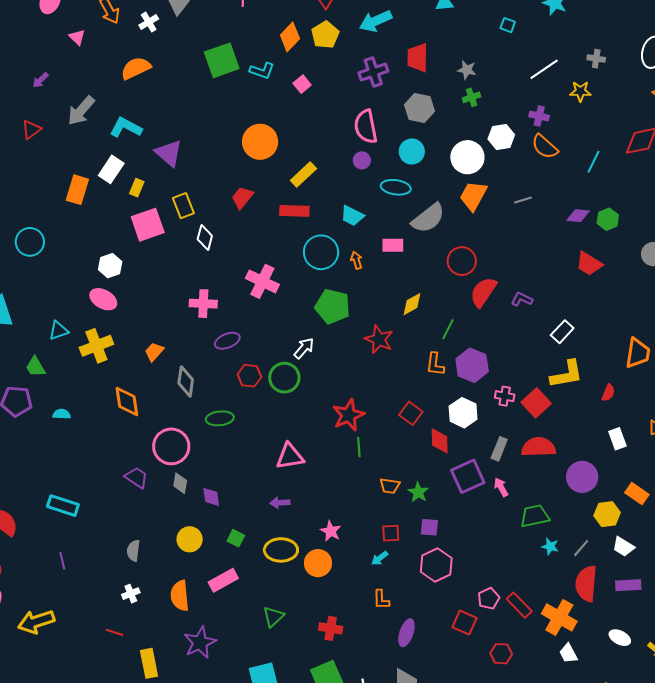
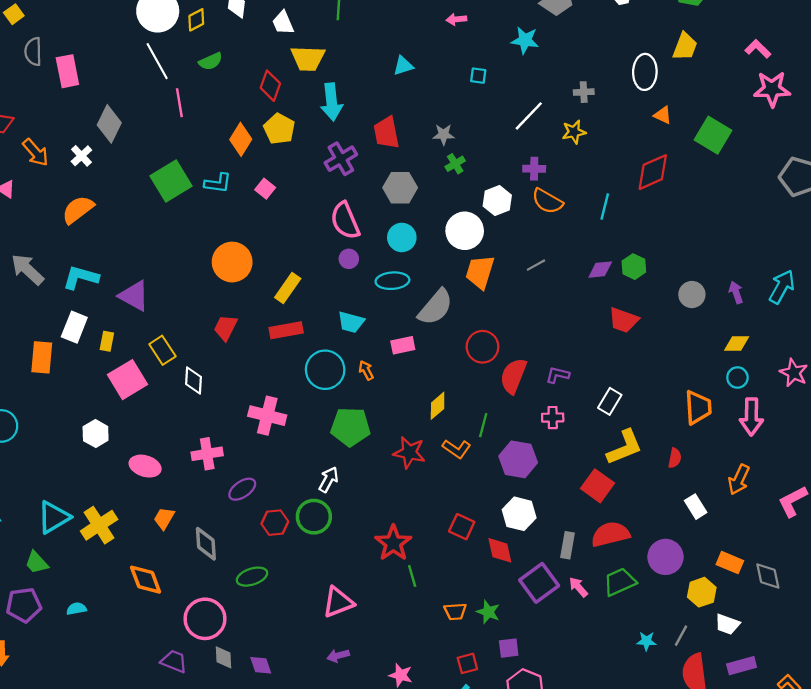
cyan arrow: (376, 21) -> (332, 102), turned -60
gray arrow: (81, 111) -> (27, 269), turned 104
pink ellipse: (103, 299) -> (145, 466), moved
cyan triangle: (59, 331) -> (54, 517), size x1.5
orange L-shape: (435, 364) -> (457, 449), moved, turned -50
pink cross: (505, 396) -> (553, 418), moved
green trapezoid: (535, 516) -> (620, 582), moved

